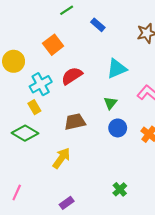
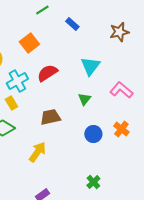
cyan triangle: (117, 69) -> (90, 66), turned -30
blue circle: (118, 128) -> (93, 134), moved

